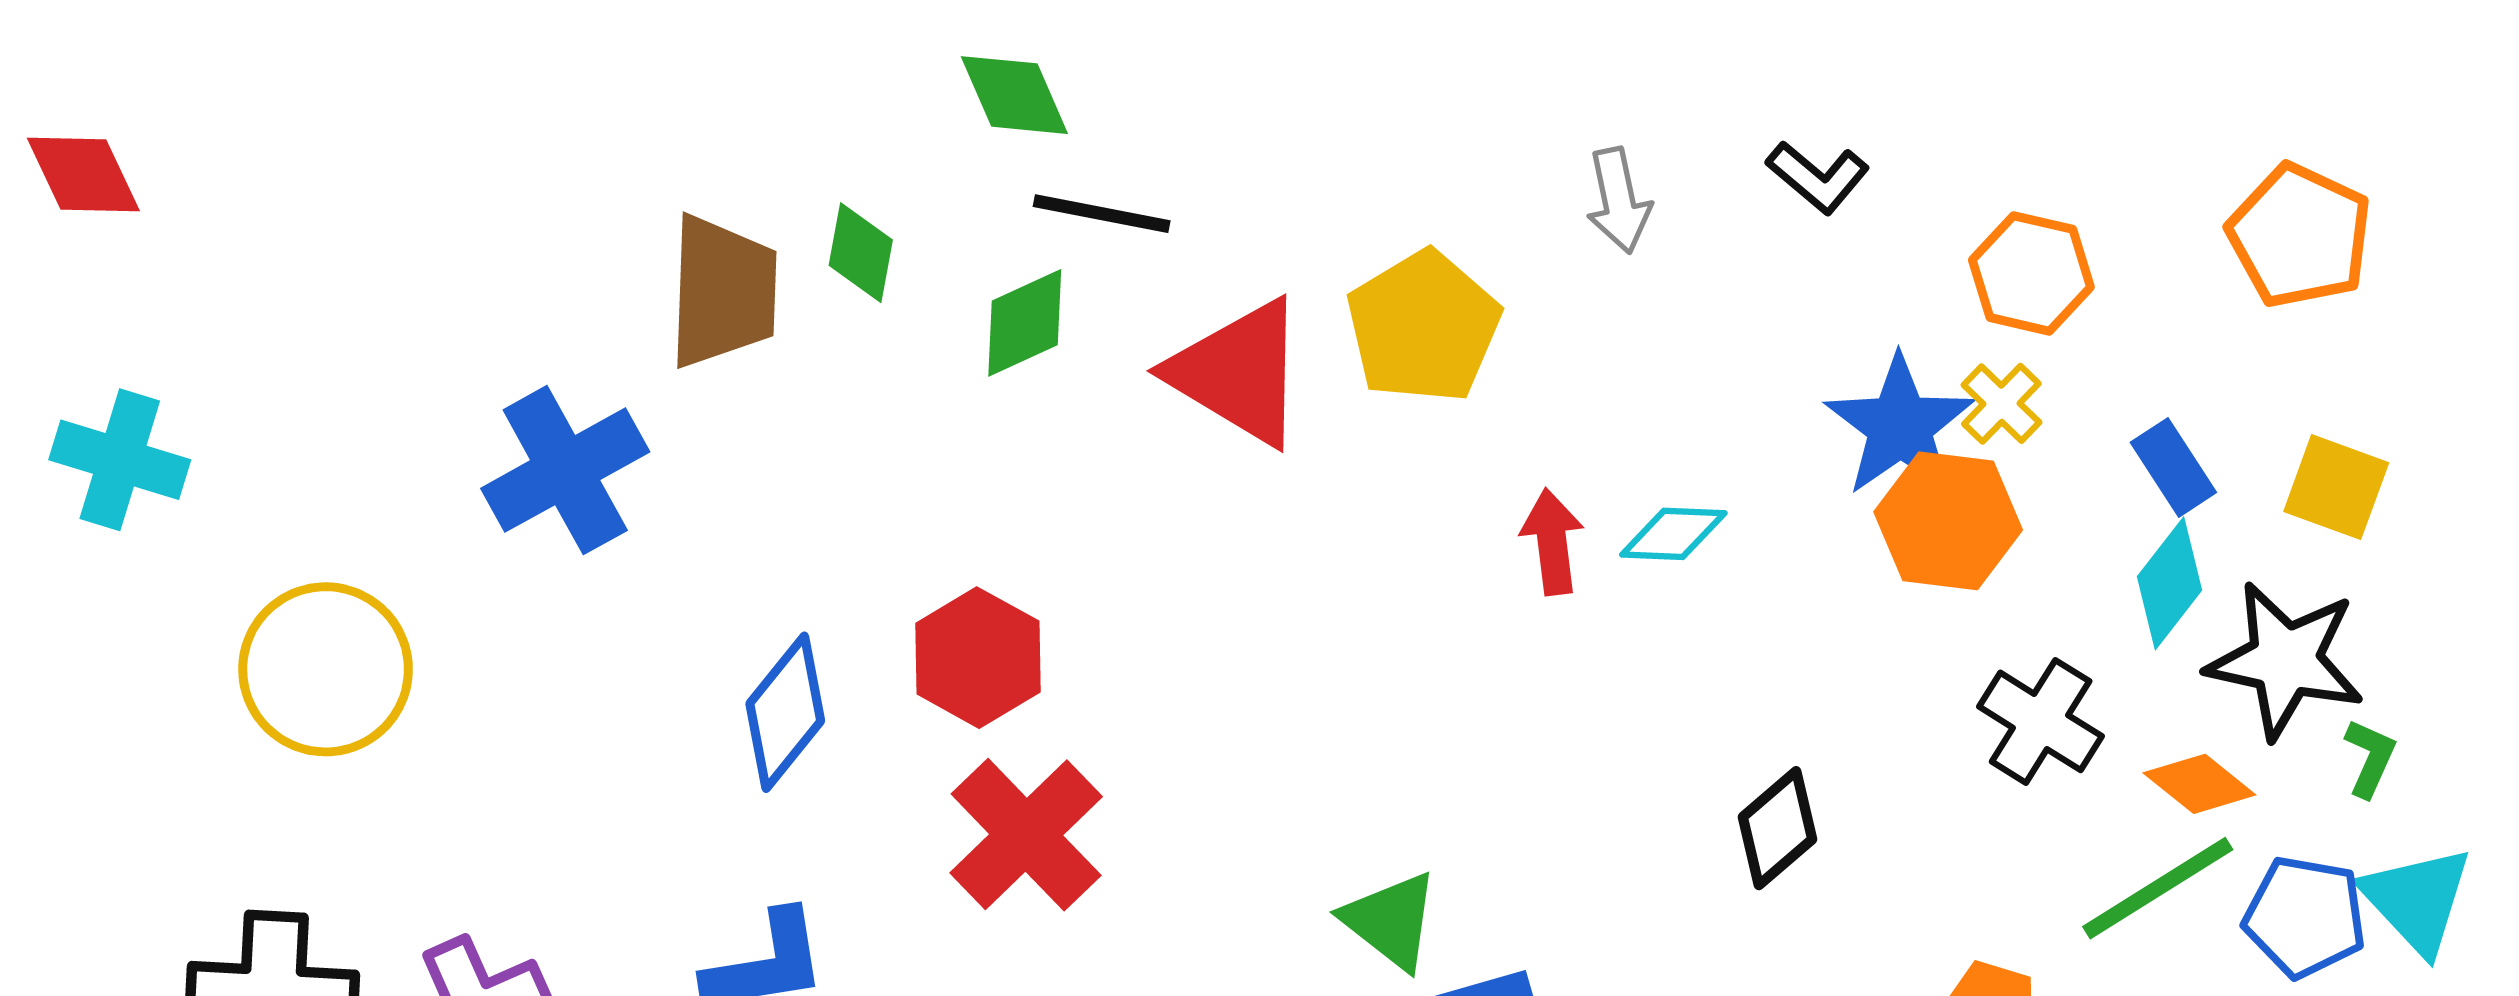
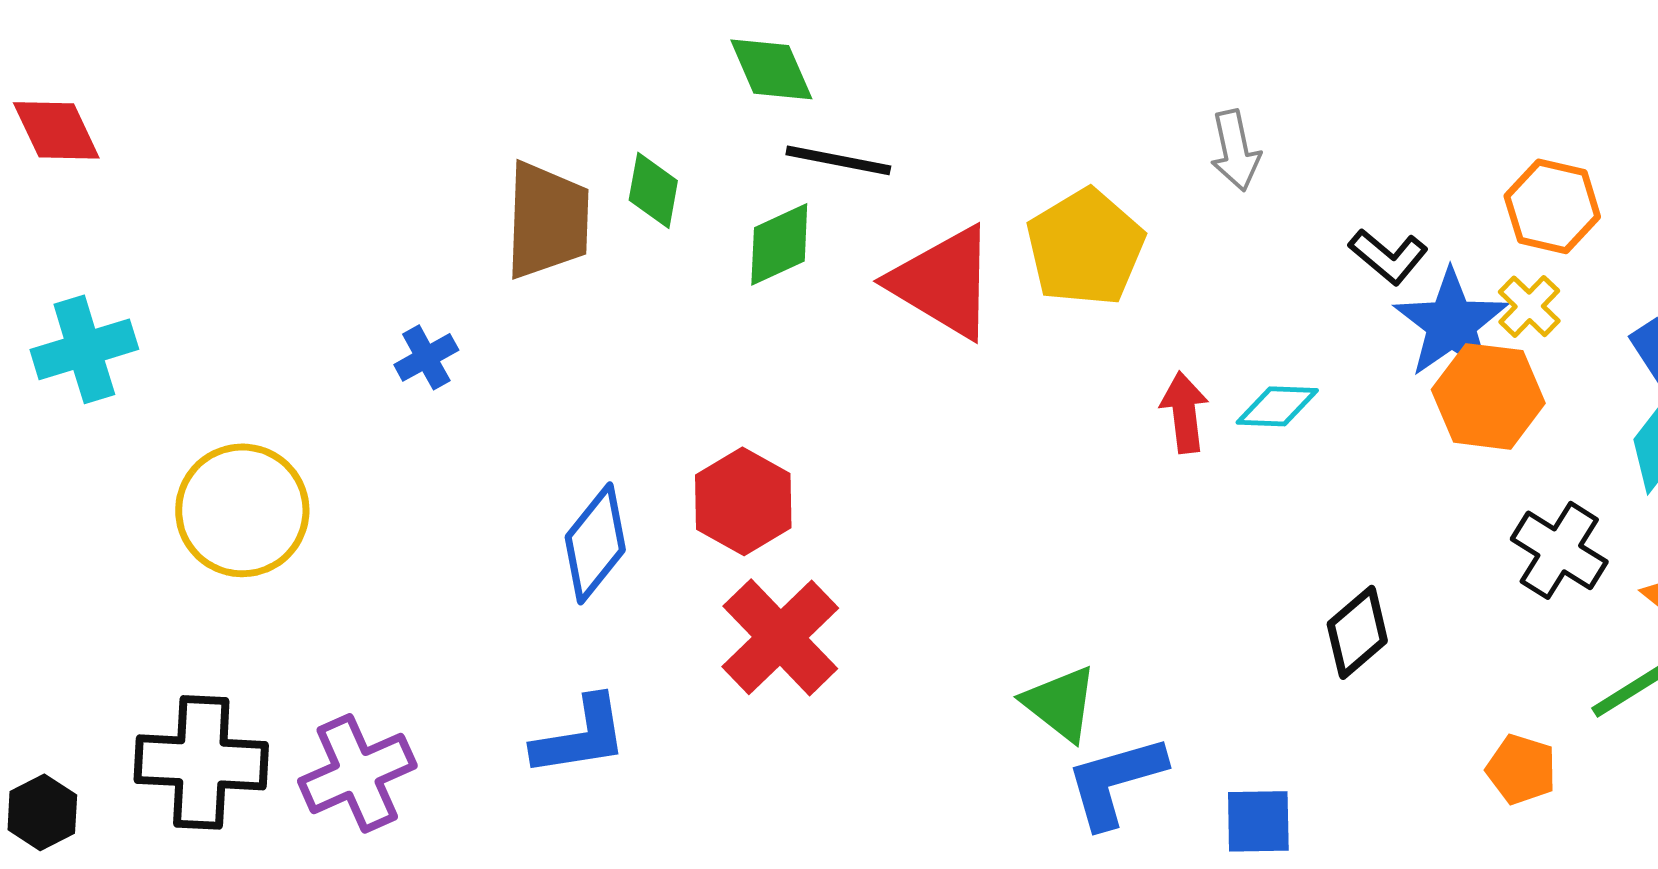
black L-shape: (1818, 177) -> (1388, 256), moved
cyan cross: (120, 460) -> (84, 349), turned -34
blue cross: (565, 470) -> (426, 357), size x0.5

